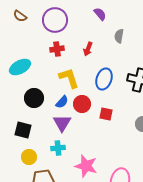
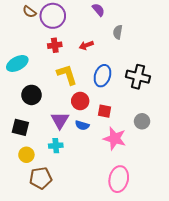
brown semicircle: (20, 16) -> (29, 12), moved
red arrow: (88, 49) -> (86, 45), turned 48
blue semicircle: (62, 102) -> (82, 125), moved, turned 64
pink star: (86, 166) -> (115, 139), moved

